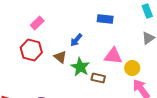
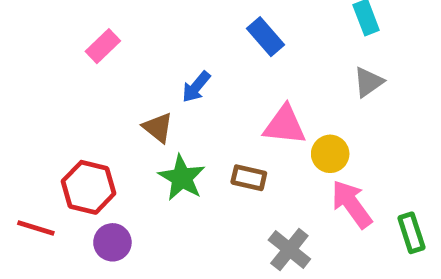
blue rectangle: (105, 19) -> (266, 37), turned 42
red hexagon: (31, 50) -> (89, 187), moved
green star: (80, 67) -> (182, 178), moved

